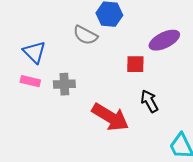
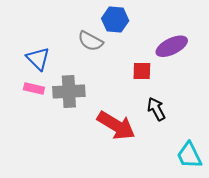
gray cross: (64, 84) -> (69, 91), size x1.4

